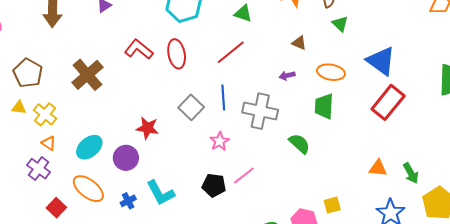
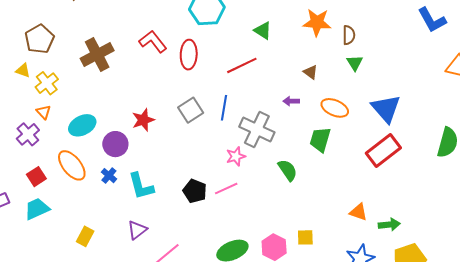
red star: (147, 128) -> (143, 120), turned 30
pink star: (220, 141) -> (236, 156), moved
green arrow: (411, 173) -> (389, 225), turned -80
blue cross: (128, 201) -> (109, 176), moved, turned -35

